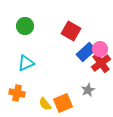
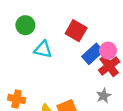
cyan triangle: (26, 63) -> (43, 49), moved, turned 36
gray star: (88, 90) -> (104, 96), moved

